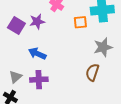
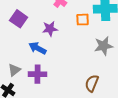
purple star: (37, 21) -> (50, 29), moved
brown semicircle: (92, 72) -> (92, 83), moved

